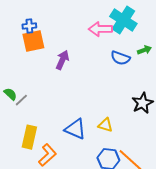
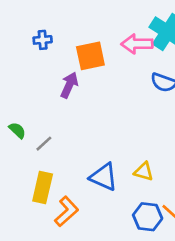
orange square: (33, 41) -> (90, 56), moved
purple arrow: (62, 60) -> (69, 85), moved
gray line: (21, 100) -> (44, 144), moved

